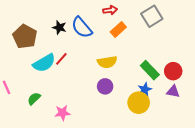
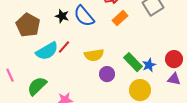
yellow semicircle: (107, 62) -> (94, 55), moved
green rectangle: (150, 70) -> (133, 62), moved
blue star: (145, 89) -> (149, 65), moved
green semicircle: (34, 99) -> (37, 86), size x1.5

